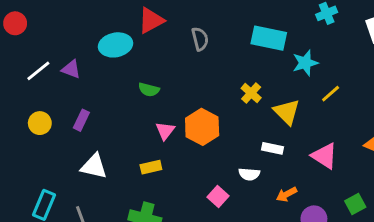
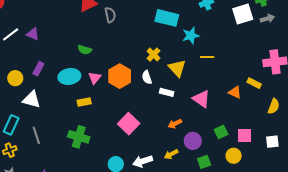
gray semicircle: (200, 39) -> (110, 15), moved
cyan ellipse: (116, 45) -> (69, 76), moved
yellow line: (331, 94) -> (207, 57), turned 40
yellow circle: (40, 123) -> (15, 78), moved
white triangle: (94, 166) -> (32, 100), moved
white semicircle: (249, 174) -> (147, 77), moved, turned 64
pink square: (218, 197) -> (129, 124), size x1.5

